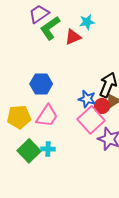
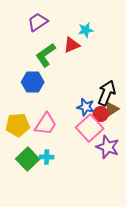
green L-shape: (50, 28) -> (46, 55), moved
blue hexagon: (41, 84) -> (33, 82), moved

